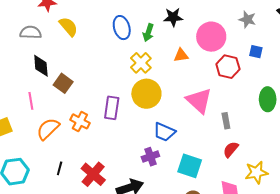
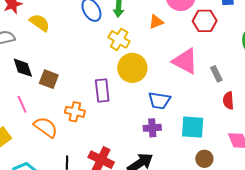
orange semicircle: (48, 129) -> (46, 127), turned 95
red semicircle: (231, 149) -> (228, 101), turned -30
purple cross: (150, 157) -> (152, 128), turned 30

